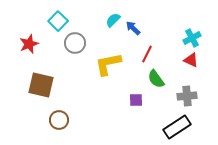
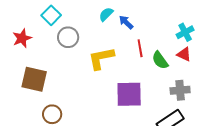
red line: (147, 54) -> (140, 48), turned -36
green semicircle: (156, 79) -> (160, 60), moved
purple square: (136, 100) -> (129, 94), size x2.0

